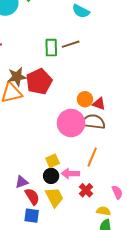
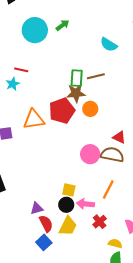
brown star: (17, 77) -> (76, 93), moved
orange circle: (85, 99) -> (90, 109), moved
pink circle: (71, 123) -> (90, 154), size x0.7
yellow square: (53, 161) -> (69, 190), turned 32
yellow trapezoid: (54, 197) -> (68, 226), turned 50
blue square: (32, 216) -> (44, 242), turned 35

